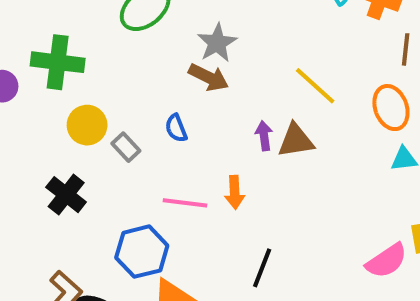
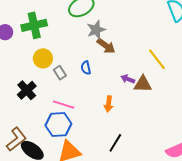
gray star: (217, 43) -> (96, 30), moved
green cross: (58, 62) -> (34, 25), turned -30
purple arrow: (264, 136) -> (128, 79), turned -72
pink line: (185, 203) -> (64, 105), moved

